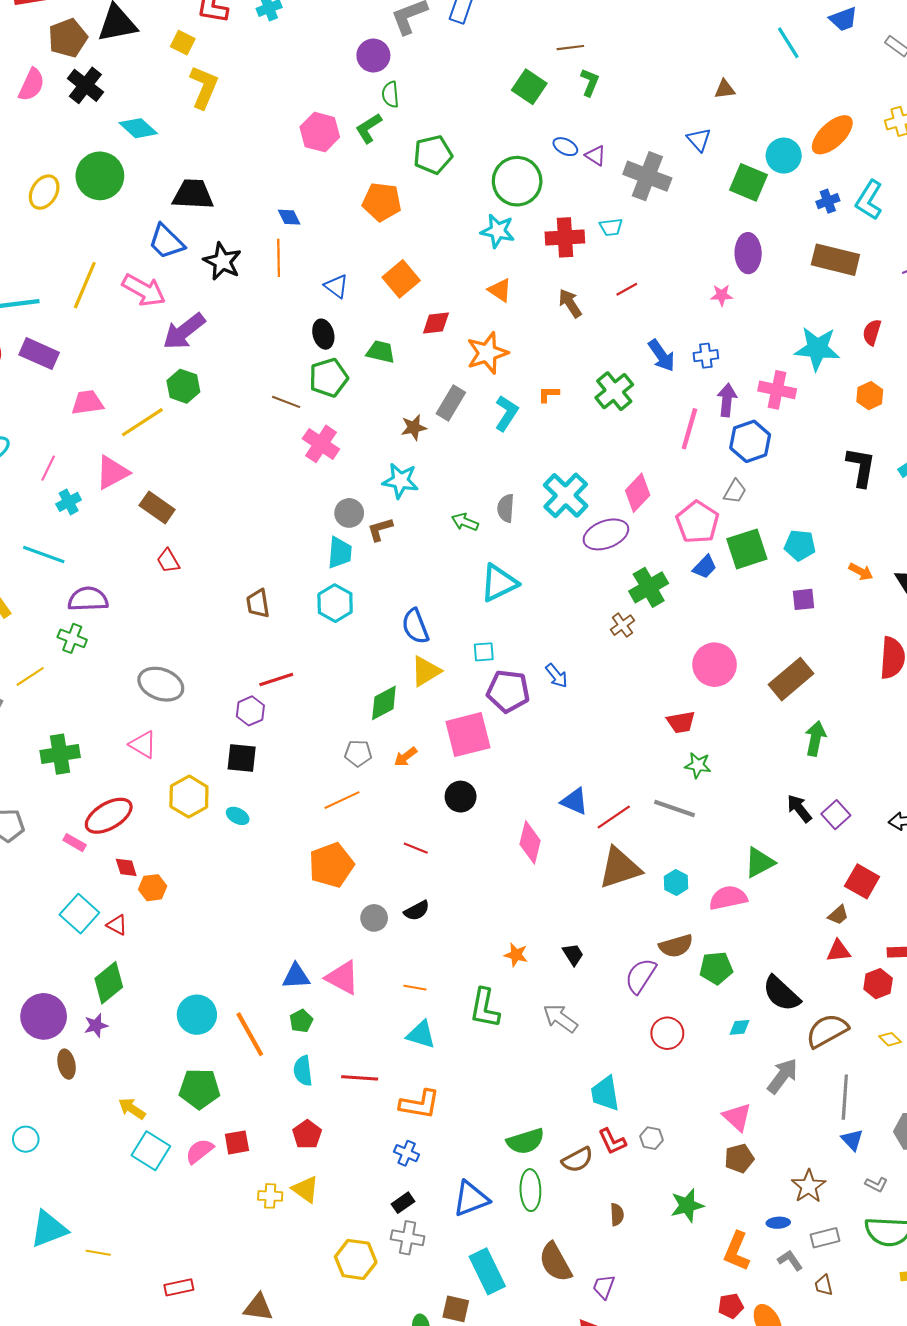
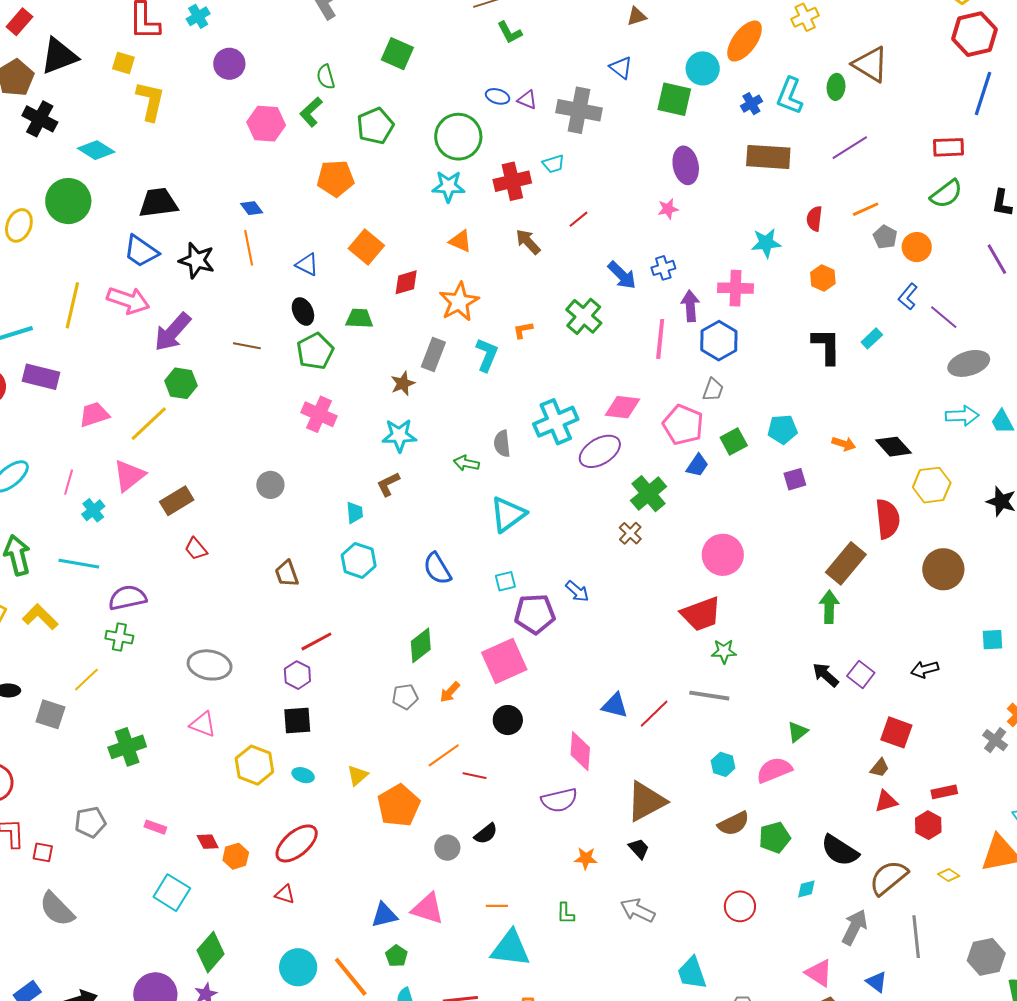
purple circle: (373, 56) -> (229, 64), moved
green L-shape: (590, 82) -> (510, 32), turned 140
green square: (529, 87) -> (397, 54), moved
cyan star: (817, 349) -> (766, 243), size x0.7
brown line: (286, 402) -> (247, 346), moved
pink diamond: (638, 493) -> (622, 407), turned 63
cyan cross: (566, 495) -> (556, 422), turned 33
brown rectangle: (157, 507) -> (177, 501), turned -56
gray circle: (349, 513) -> (270, 485), moved
green square: (747, 549) -> (734, 442), size x0.7
cyan trapezoid: (340, 553) -> (355, 513), size x0.7
yellow triangle: (426, 671) -> (358, 775), moved, size x0.7
brown rectangle: (791, 679) -> (846, 563), moved
red trapezoid: (681, 722) -> (701, 614), size x1.5
orange line: (342, 800) -> (444, 755), moved
red ellipse: (109, 816) -> (297, 843), moved
green triangle: (759, 862) -> (798, 732), size x0.7
brown triangle: (620, 868) -> (646, 801), moved
red triangle: (117, 925) -> (285, 894), moved
purple semicircle: (641, 976) -> (559, 800), moved, turned -126
green L-shape: (485, 1008) -> (565, 913), size x0.6
cyan triangle: (421, 1034) -> (510, 948), size x1.4
blue triangle: (852, 1140) -> (877, 982), moved

